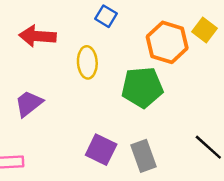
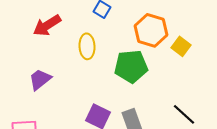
yellow square: (205, 30) -> (181, 46), moved
red arrow: (37, 36) -> (47, 25), turned -36

